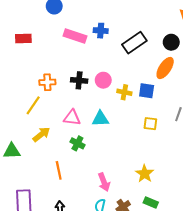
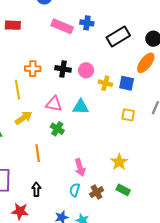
yellow line: (33, 105) -> (18, 90), turned -48

